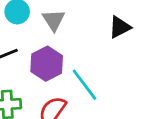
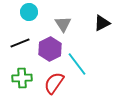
gray triangle: (54, 20) -> (63, 24), moved

